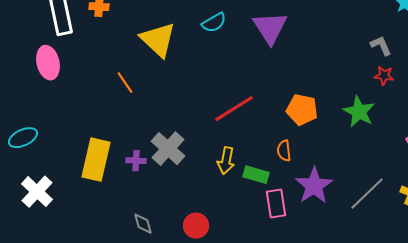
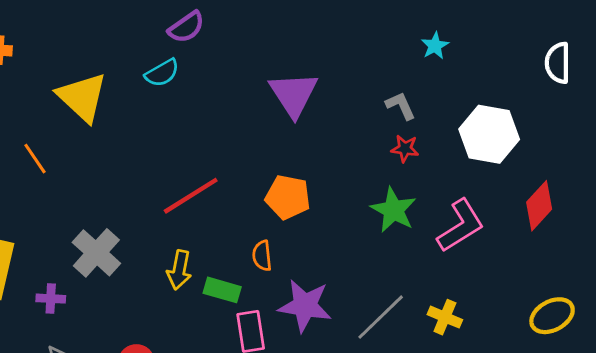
purple triangle: (270, 28) -> (294, 94), moved
green star: (359, 112) -> (393, 210), moved
purple cross: (136, 161) -> (51, 299), moved
purple star: (314, 186) -> (305, 306), turned -30

